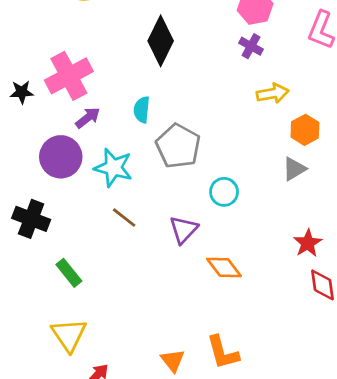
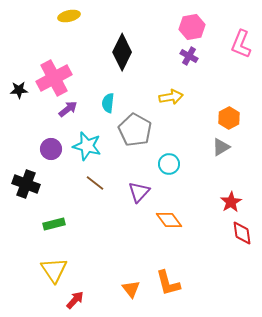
yellow arrow: (273, 93) -> (171, 97), moved
purple circle: (61, 157) -> (51, 149), moved, size x0.7
green rectangle: (69, 273) -> (54, 224), turned -65

